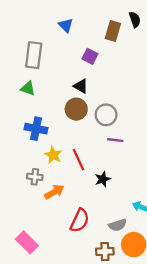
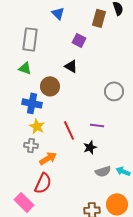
brown circle: (76, 109) -> (50, 86), moved
gray circle: (106, 115) -> (114, 91), moved
purple line: (115, 140) -> (97, 125), moved
yellow star: (53, 155) -> (37, 126), moved
red semicircle: (80, 220) -> (43, 183), moved
gray semicircle: (118, 225) -> (103, 171), moved

